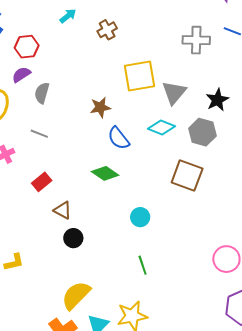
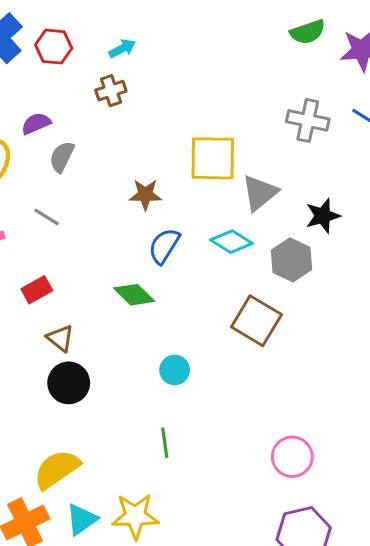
brown cross: (107, 30) -> (111, 91), moved
red hexagon: (27, 47) -> (54, 47), moved
blue semicircle: (119, 138) -> (164, 246), turned 60
black circle: (73, 238) -> (69, 383), size x1.4

